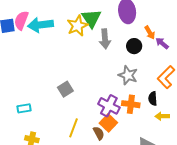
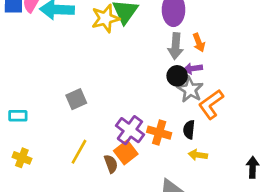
gray arrow: (105, 39) -> (176, 46), moved
purple arrow: (162, 43) -> (193, 68), moved, turned -56
black circle: (134, 46) -> (177, 76), moved
gray star: (128, 75) -> (190, 90), moved

